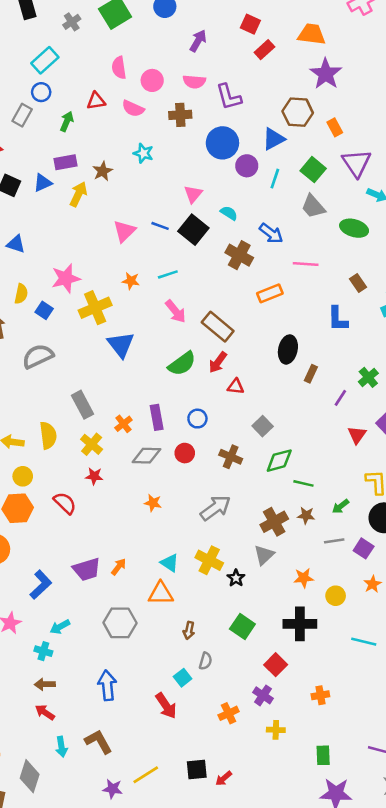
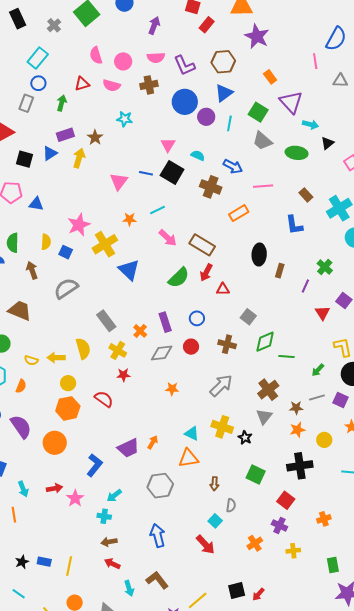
brown hexagon: (298, 112) -> (223, 62), moved
brown star: (306, 515) -> (296, 408), moved

